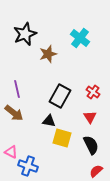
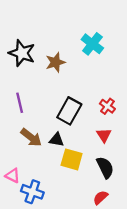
black star: (25, 34) -> (22, 53), moved, turned -30
brown arrow: (14, 113) -> (31, 137), moved
red semicircle: (96, 171) -> (100, 198), moved

